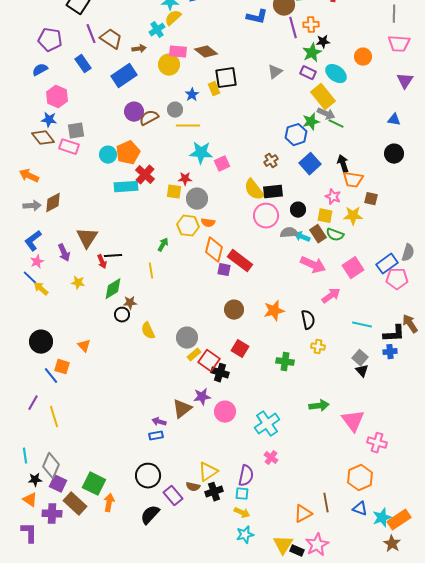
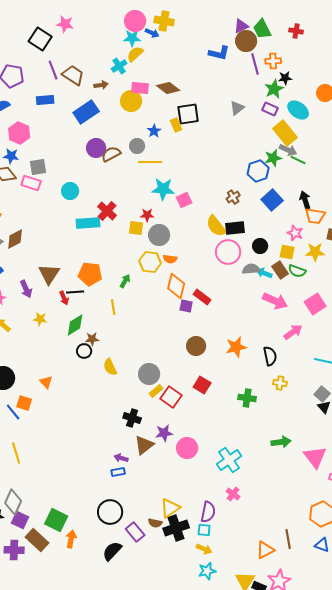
blue rectangle: (83, 64) -> (45, 100), turned -60
orange pentagon: (128, 153) -> (90, 274), moved, turned 30
red rectangle: (240, 261) -> (202, 297), size x0.7
black cross: (220, 373) -> (132, 418), moved
black cross: (214, 492) -> (176, 528), size x1.4

